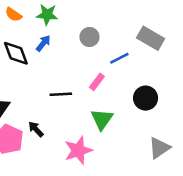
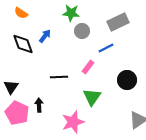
green star: (47, 15) -> (71, 13), moved
gray rectangle: (151, 38) -> (118, 22), moved, turned -55
black arrow: (36, 129) -> (39, 105), turned 40

